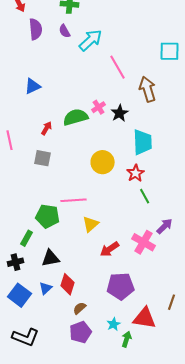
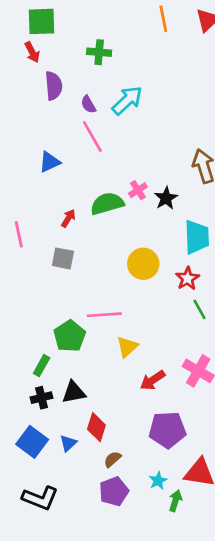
purple semicircle: (65, 31) -> (88, 104), moved
pink line: (118, 67) -> (92, 137), moved
green pentagon: (48, 216) -> (70, 336), turned 30
black cross: (16, 262) -> (42, 398), moved
blue triangle: (46, 288) -> (68, 443), moved

